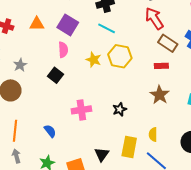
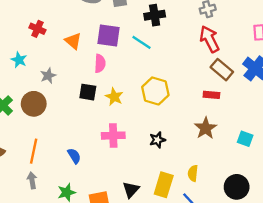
orange triangle: (37, 24) -> (73, 41), moved, turned 35
purple square: (68, 25) -> (108, 35), turned -30
cyan line: (107, 28) -> (141, 42), moved
yellow hexagon: (120, 56) -> (155, 91), moved
yellow star: (94, 60) -> (114, 97), moved
black square: (56, 75) -> (88, 92), turned -35

